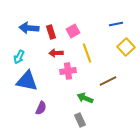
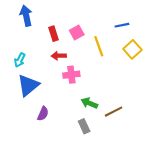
blue arrow: (29, 28) -> (26, 16), moved, turned 72
yellow line: (87, 53) -> (99, 46), moved
blue triangle: (27, 81) -> (28, 85), turned -50
brown line: (108, 81) -> (114, 112), moved

